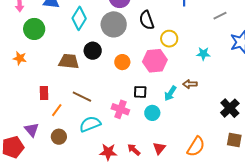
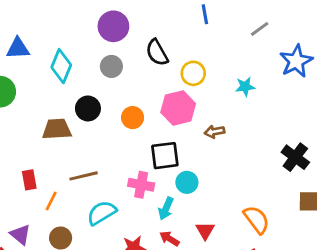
gray circle: (114, 24) -> (111, 66), size x0.6
brown arrow: (190, 84) -> (215, 132), moved
black square: (140, 92) -> (165, 156), size x1.5
cyan arrow: (170, 93) -> (166, 209), moved
brown line: (82, 97) -> (84, 176), turned -30
orange semicircle: (196, 147) -> (256, 220), turned -60

